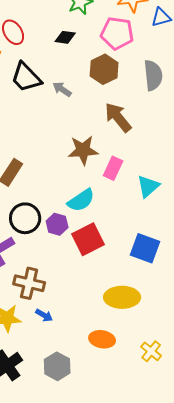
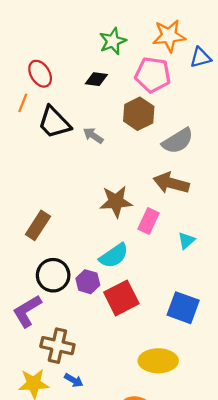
gray semicircle: (153, 75) -> (178, 141), moved, turned 64
brown arrow: (118, 117) -> (171, 183), moved, turned -36
cyan triangle: (148, 186) -> (186, 241), size x0.7

